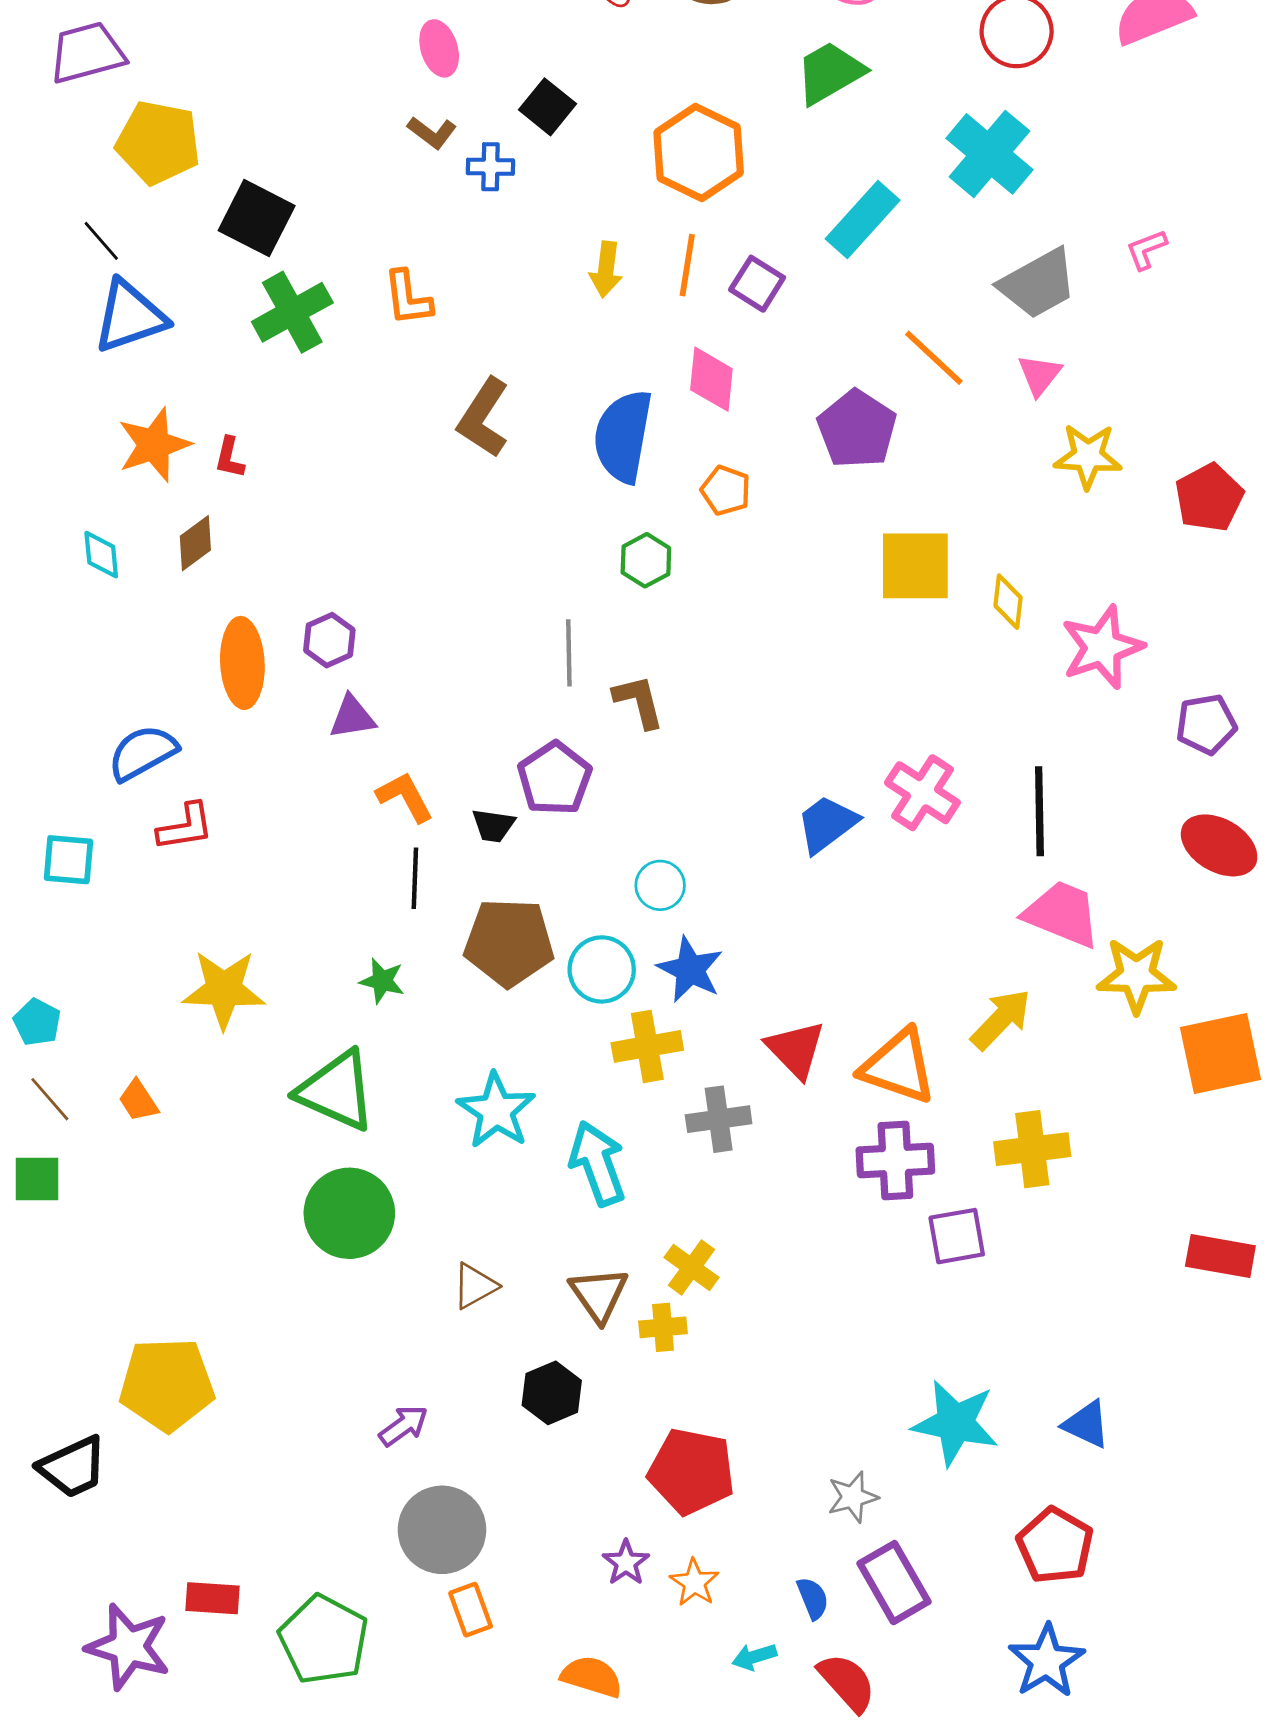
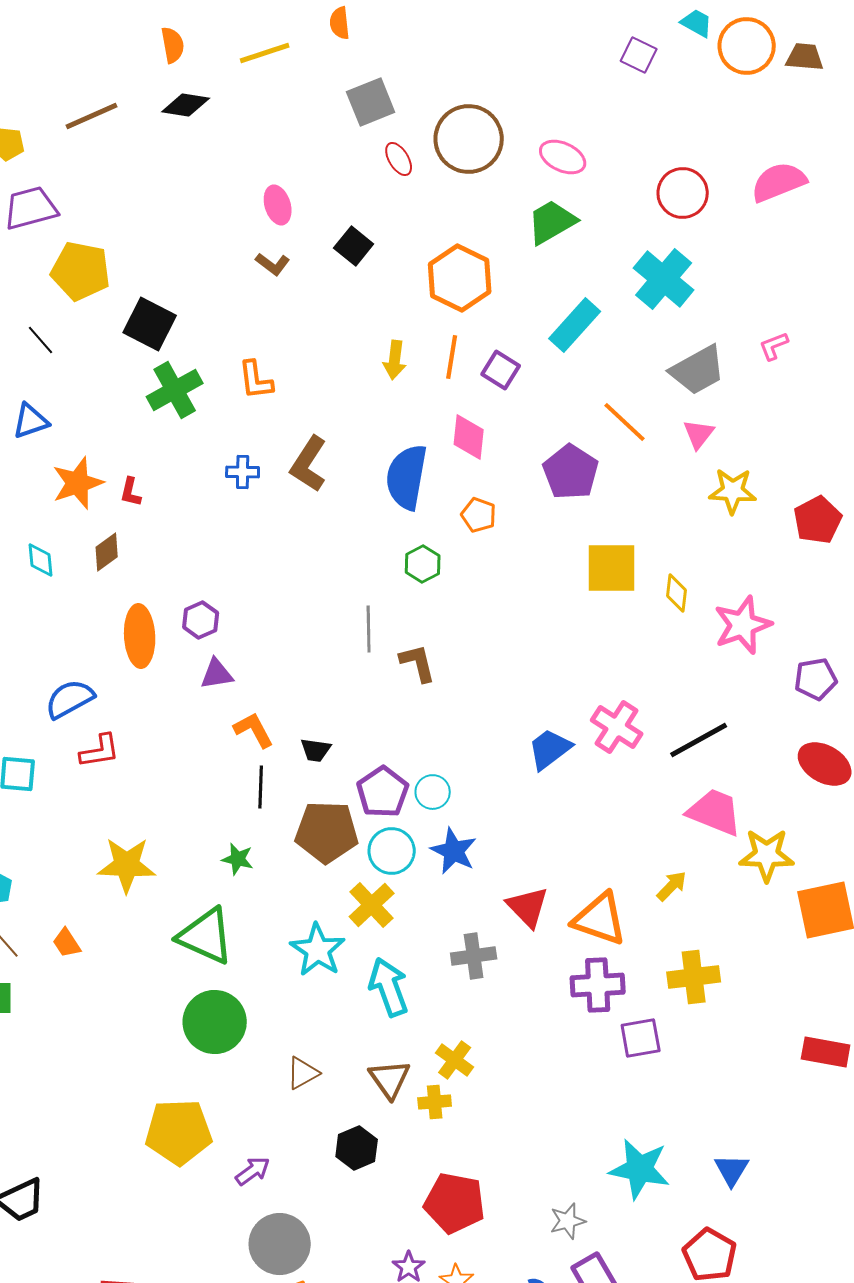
blue cross: (490, 167) -> (243, 472), moved
blue triangle: (130, 316) -> (31, 421), moved, size x0.7
purple pentagon: (555, 778) -> (383, 792), moved
black line: (1039, 811) -> (699, 740), turned 62
yellow arrow: (1001, 1019) -> (672, 886), size x0.7
yellow cross: (647, 1046) -> (372, 905), moved, turned -33
yellow pentagon: (167, 1384) -> (179, 1132), moved
blue triangle: (1086, 1424) -> (732, 1170), turned 36

